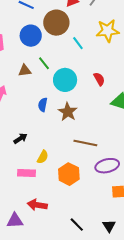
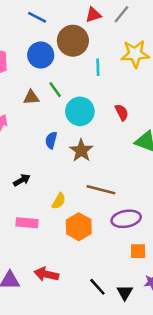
cyan line: (78, 43) -> (98, 67), turned 32
yellow semicircle: (43, 157) -> (59, 201), moved
red arrow: (37, 205) -> (46, 274), moved
black line: (77, 225) -> (97, 287), moved

